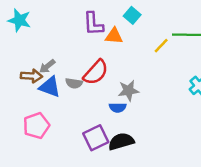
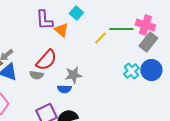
orange triangle: (114, 36) -> (61, 30), turned 35
gray semicircle: (74, 83) -> (36, 75), moved

